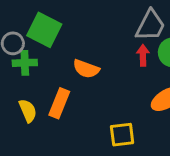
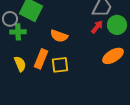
red arrow: (143, 55) -> (97, 27), turned 40
yellow square: (122, 135) -> (60, 65), moved

